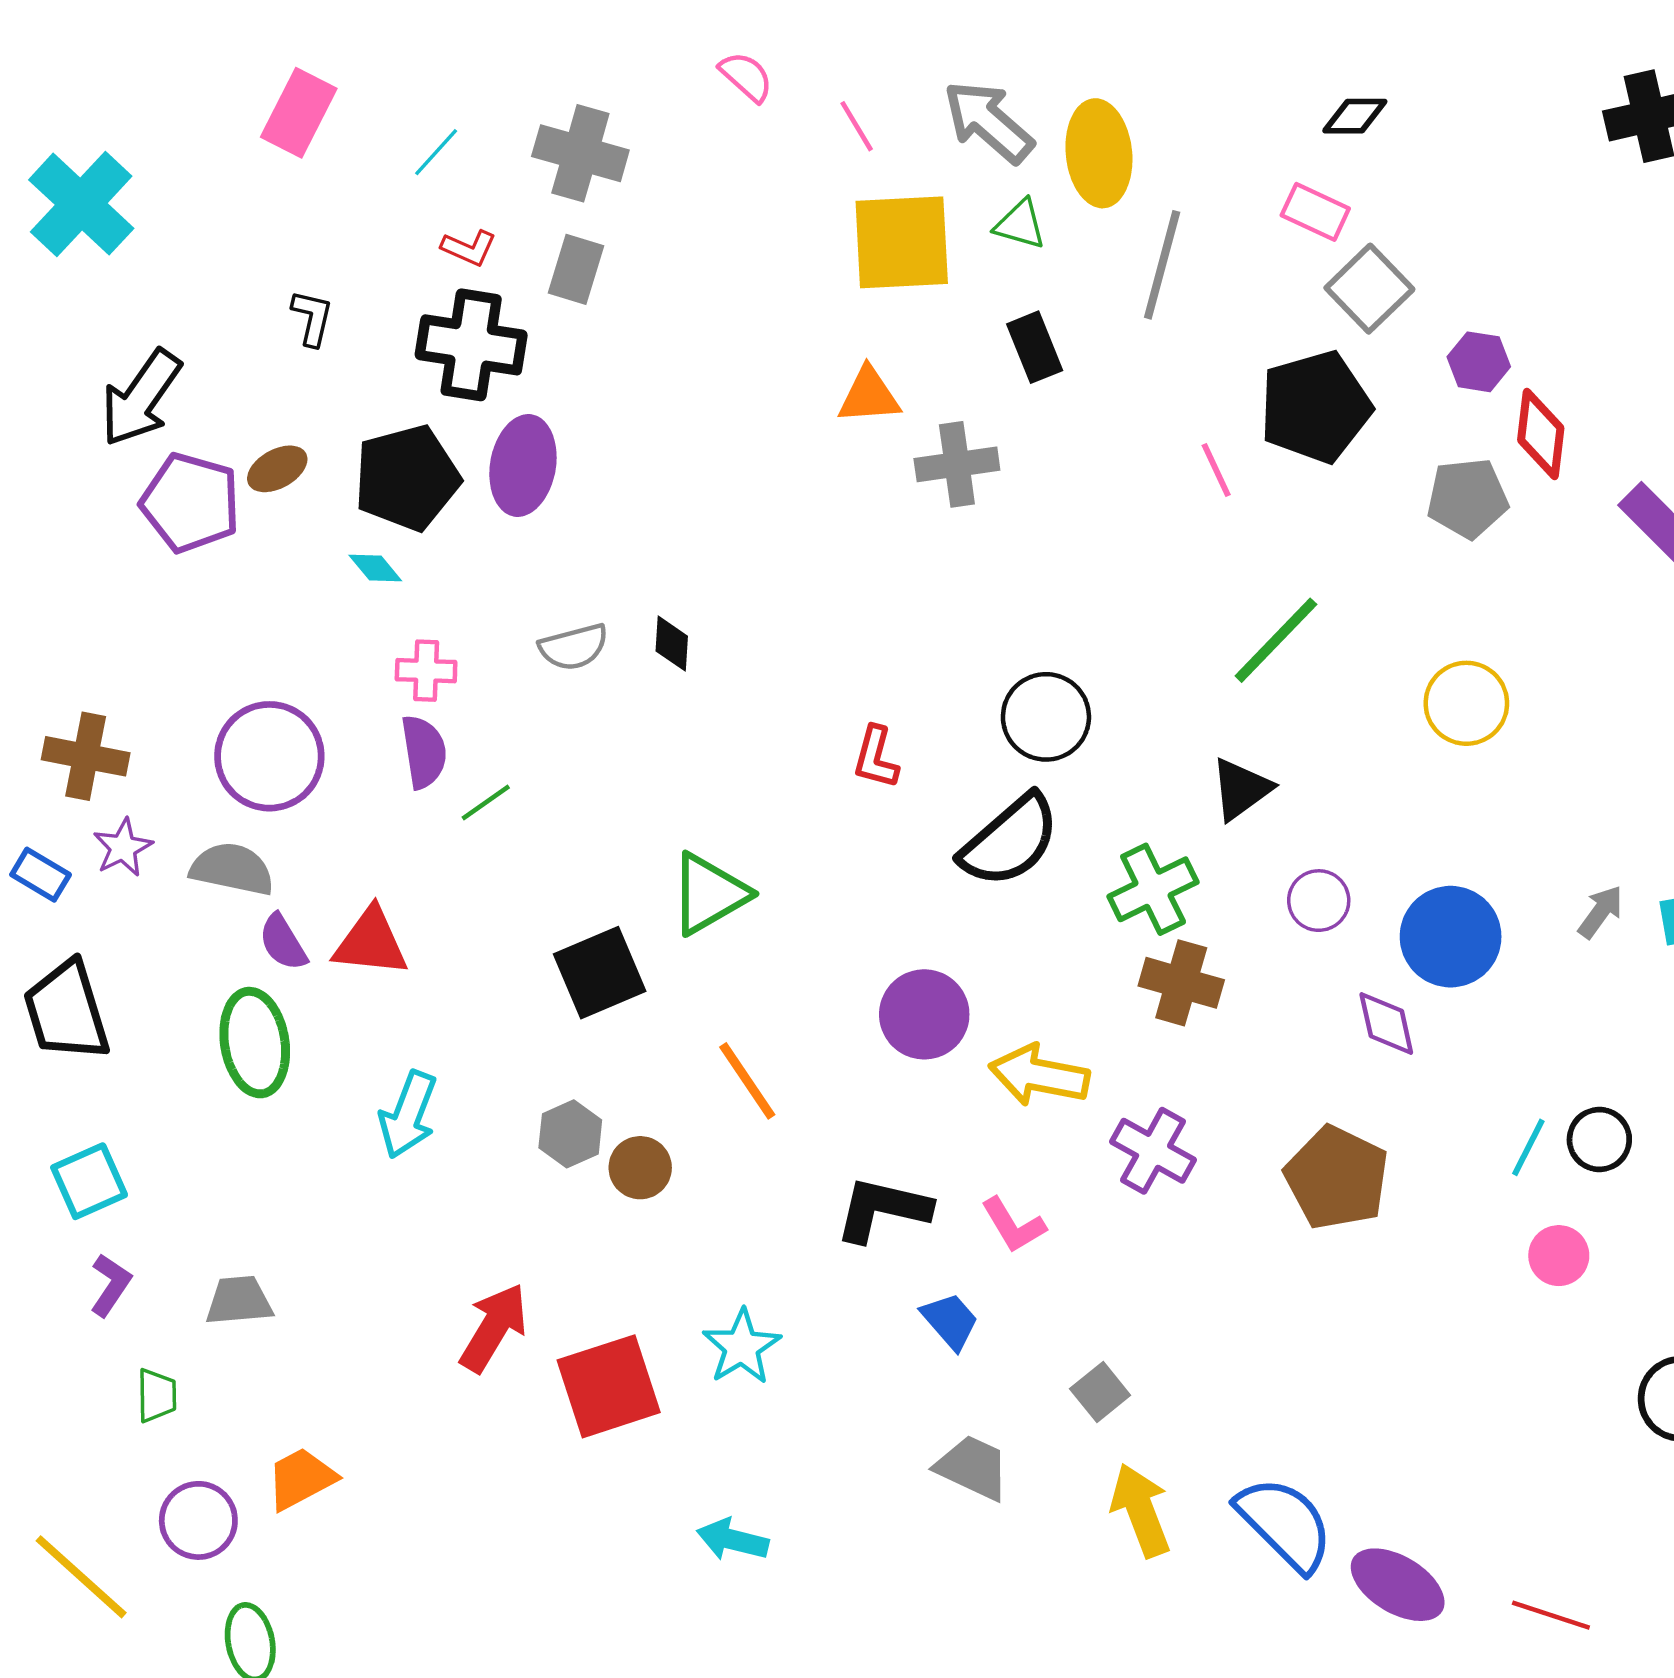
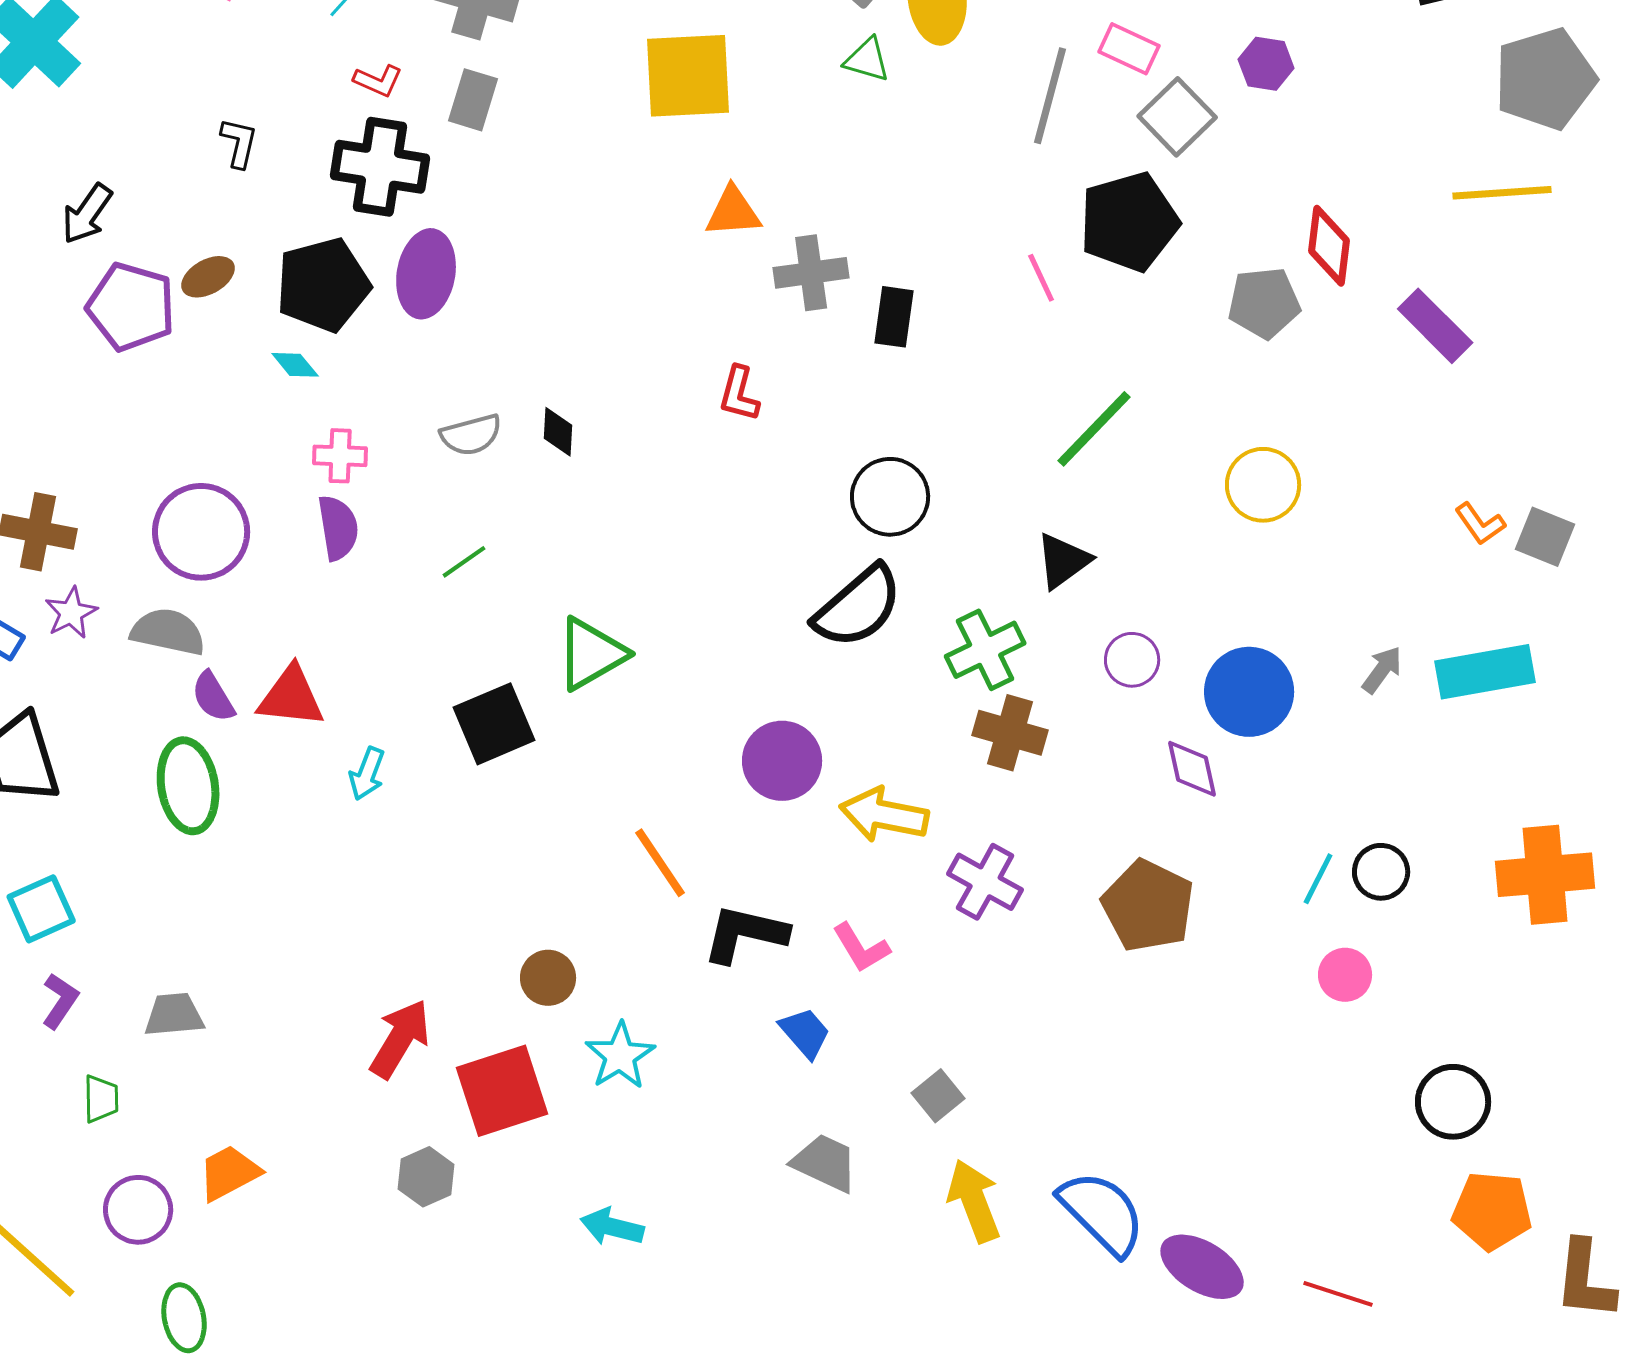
yellow square: (902, 242) -> (688, 76), moved
gray line: (1162, 265) -> (1050, 96), moved
black rectangle: (1035, 347) -> (894, 317), moved, turned 30
purple hexagon: (1479, 362) -> (1266, 64), moved
black arrow: (141, 398) -> (87, 214), size x0.7
red L-shape: (876, 757) -> (739, 394), moved
green line: (486, 802) -> (464, 562), moved
orange line: (747, 1081) -> (660, 863), moved
cyan arrow: (408, 1115) -> (367, 774), moved, size x0.7
gray hexagon: (570, 1134) -> (426, 1177), moved
brown circle: (640, 1168) -> (548, 978), moved

